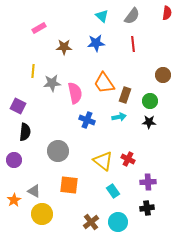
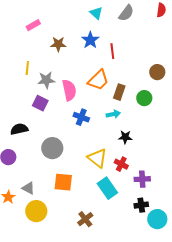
blue star: (96, 43) -> (90, 40), turned -30
red line: (133, 44) -> (112, 51), moved
orange trapezoid: (104, 83) -> (98, 80), turned -100
purple square: (18, 106) -> (40, 103), moved
black star: (149, 122) -> (125, 137), moved
black semicircle: (25, 132) -> (19, 129), turned -108
red cross: (128, 159) -> (121, 164), moved
cyan rectangle: (113, 191) -> (107, 188), size x1.5
cyan circle: (118, 222) -> (157, 219), moved

